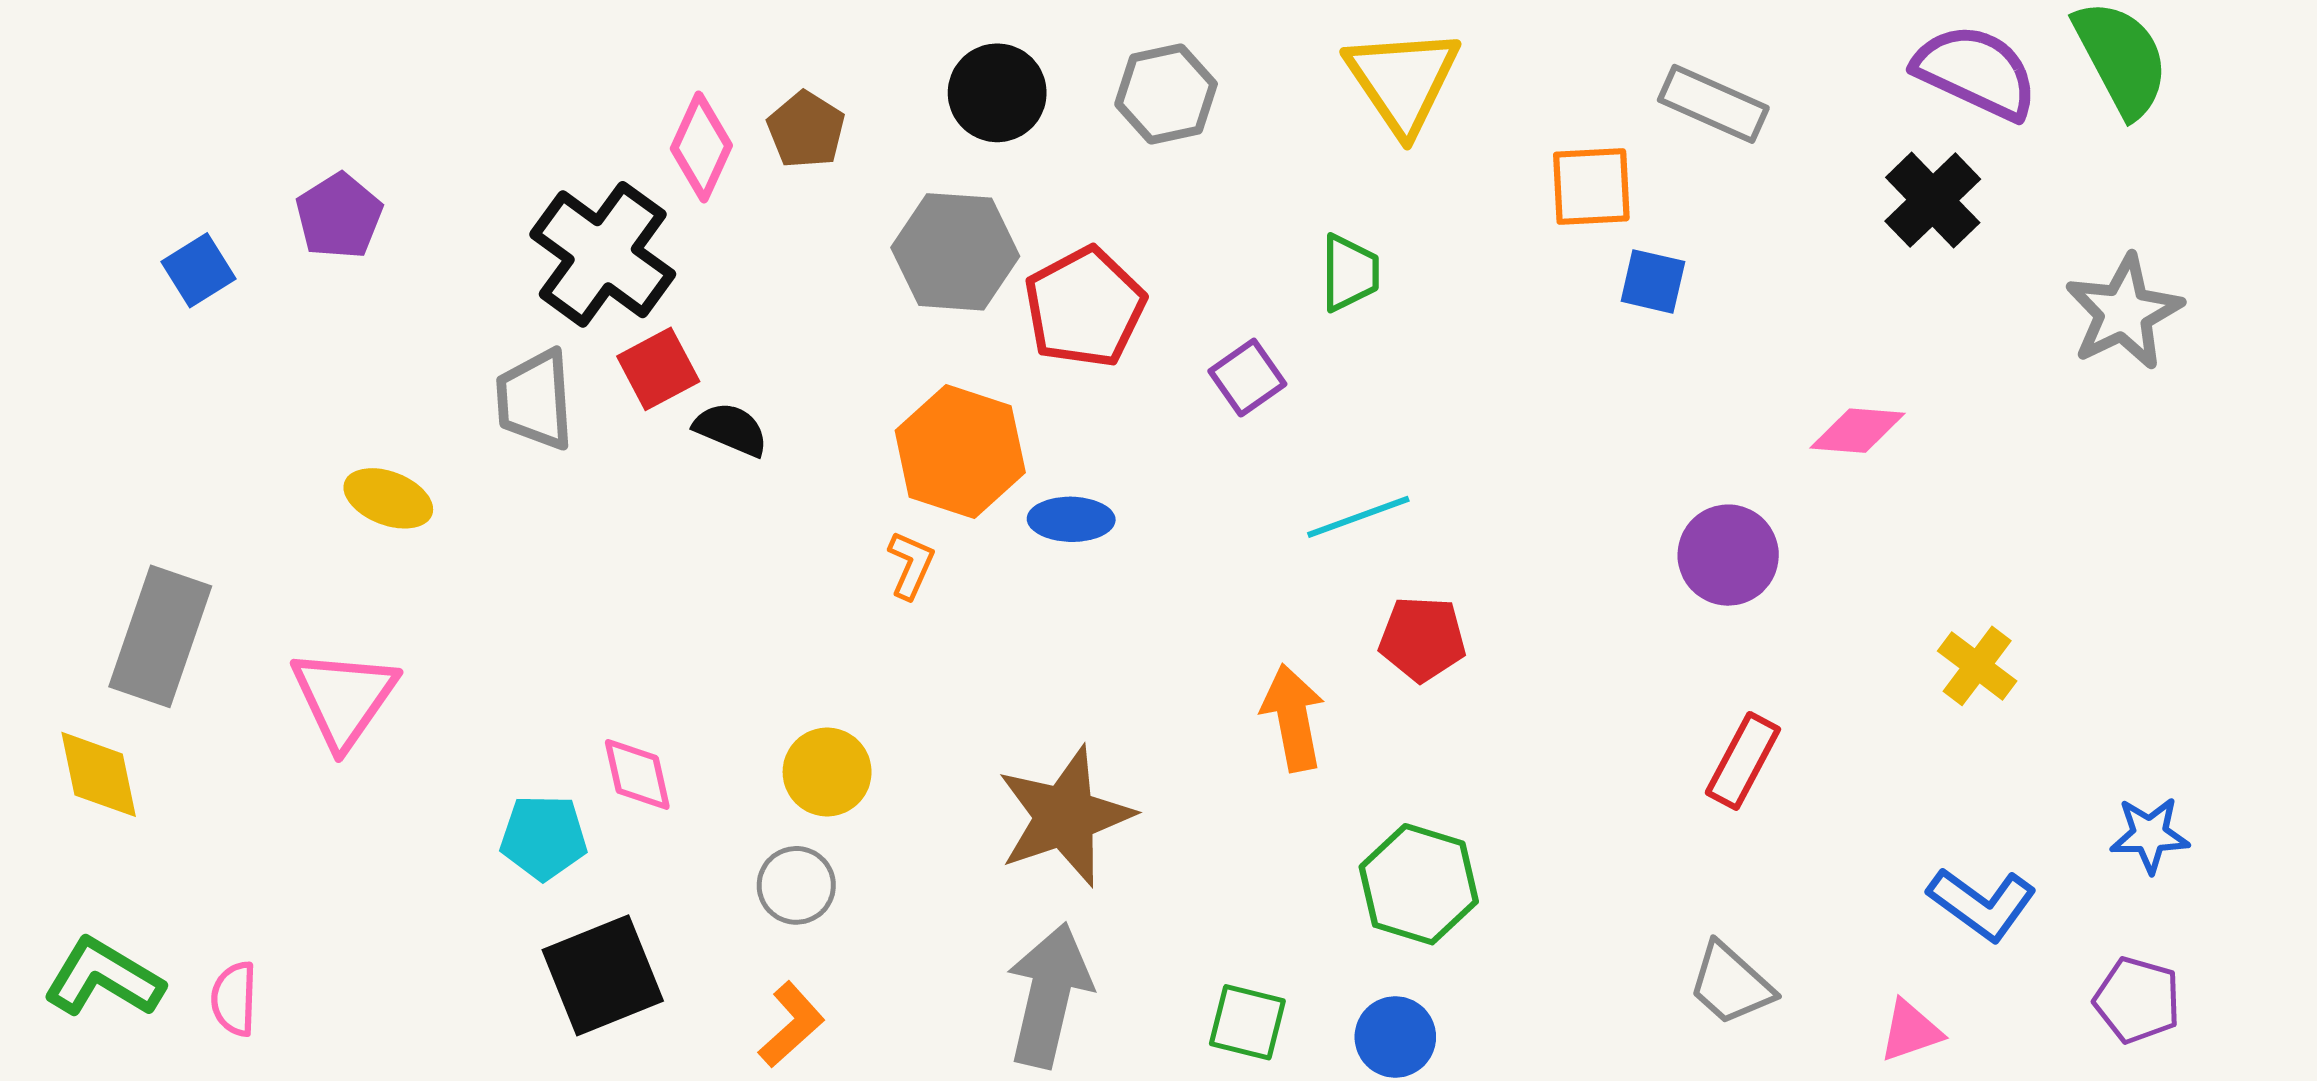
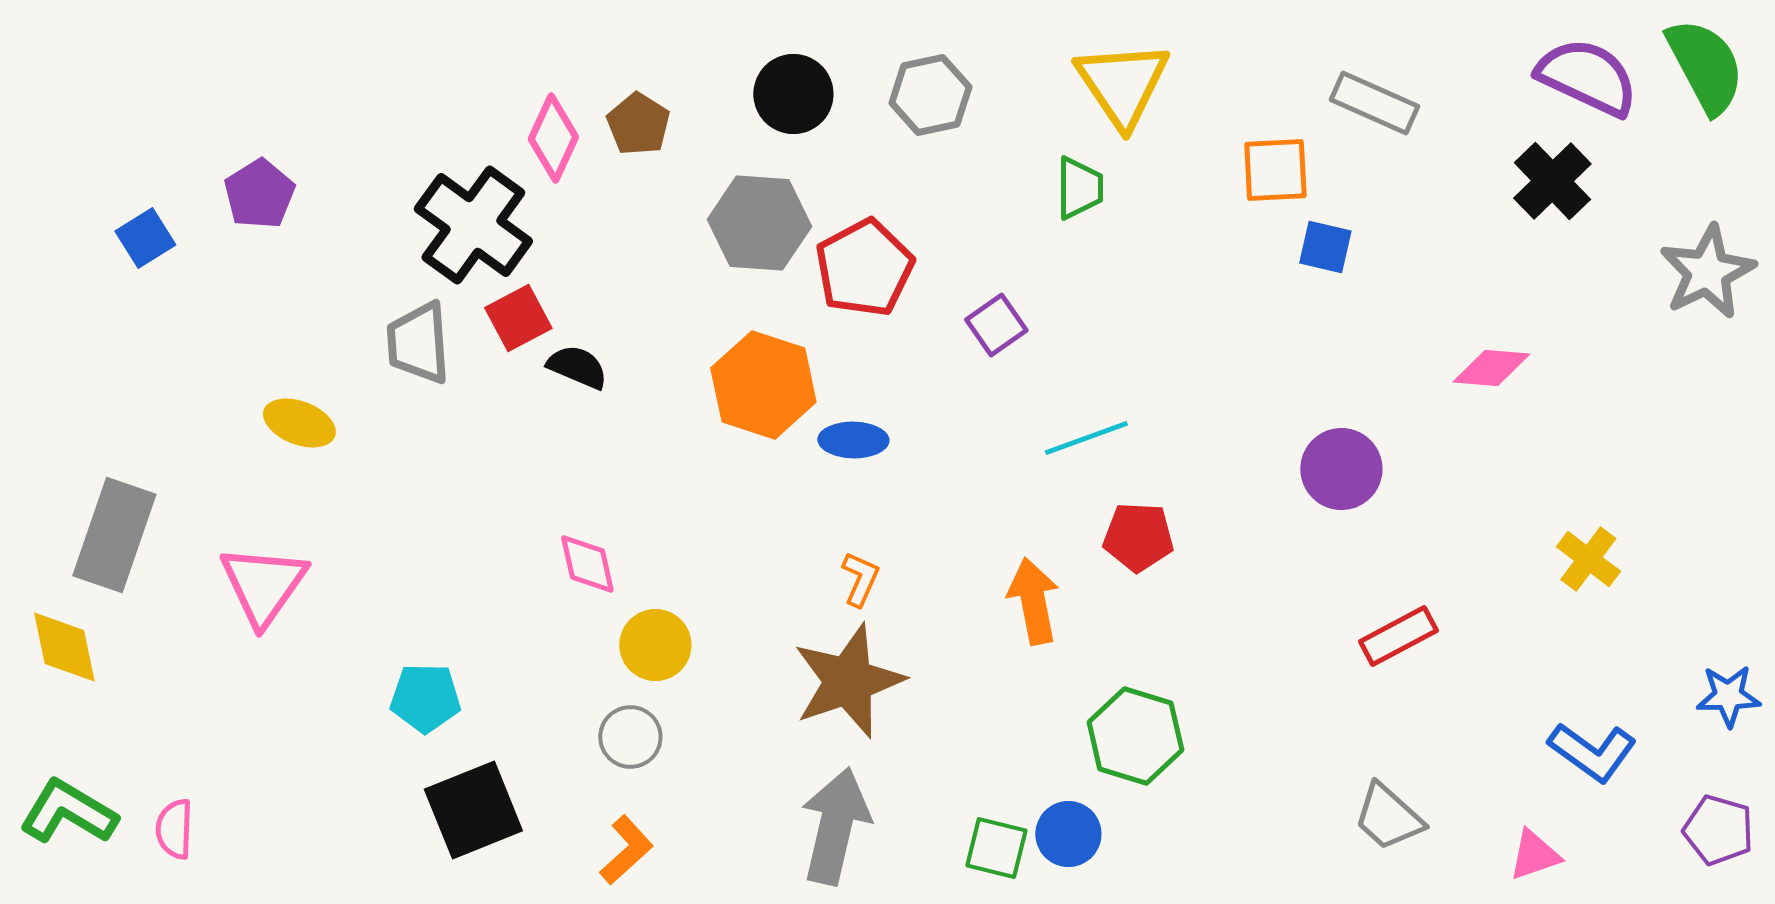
green trapezoid: (1350, 273) -> (1079, 188), moved
purple circle: (1728, 555) -> (1341, 469), moved
orange L-shape: (911, 565) -> (860, 579), moved
red rectangle: (1743, 761) -> (1398, 636), turned 34
pink diamond: (637, 774) -> (587, 564), moved
blue circle: (1395, 1037) -> (1068, 834), moved

